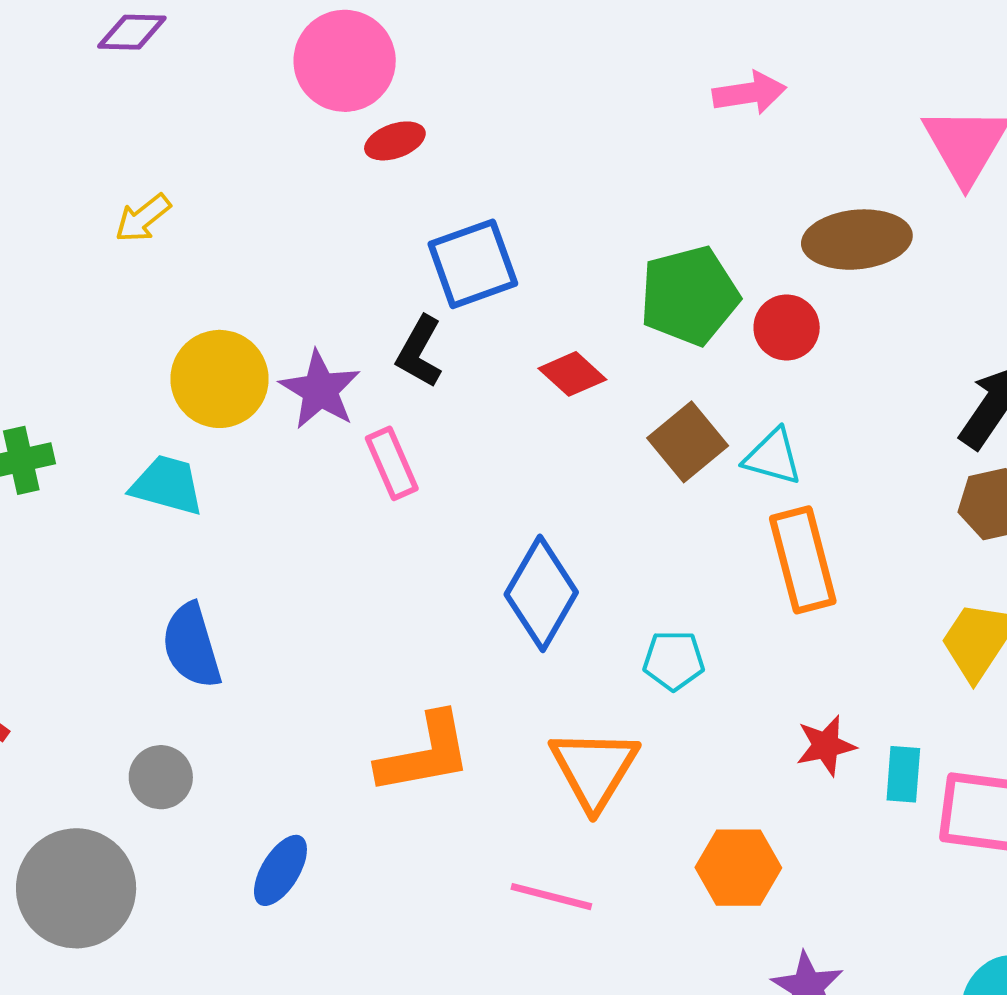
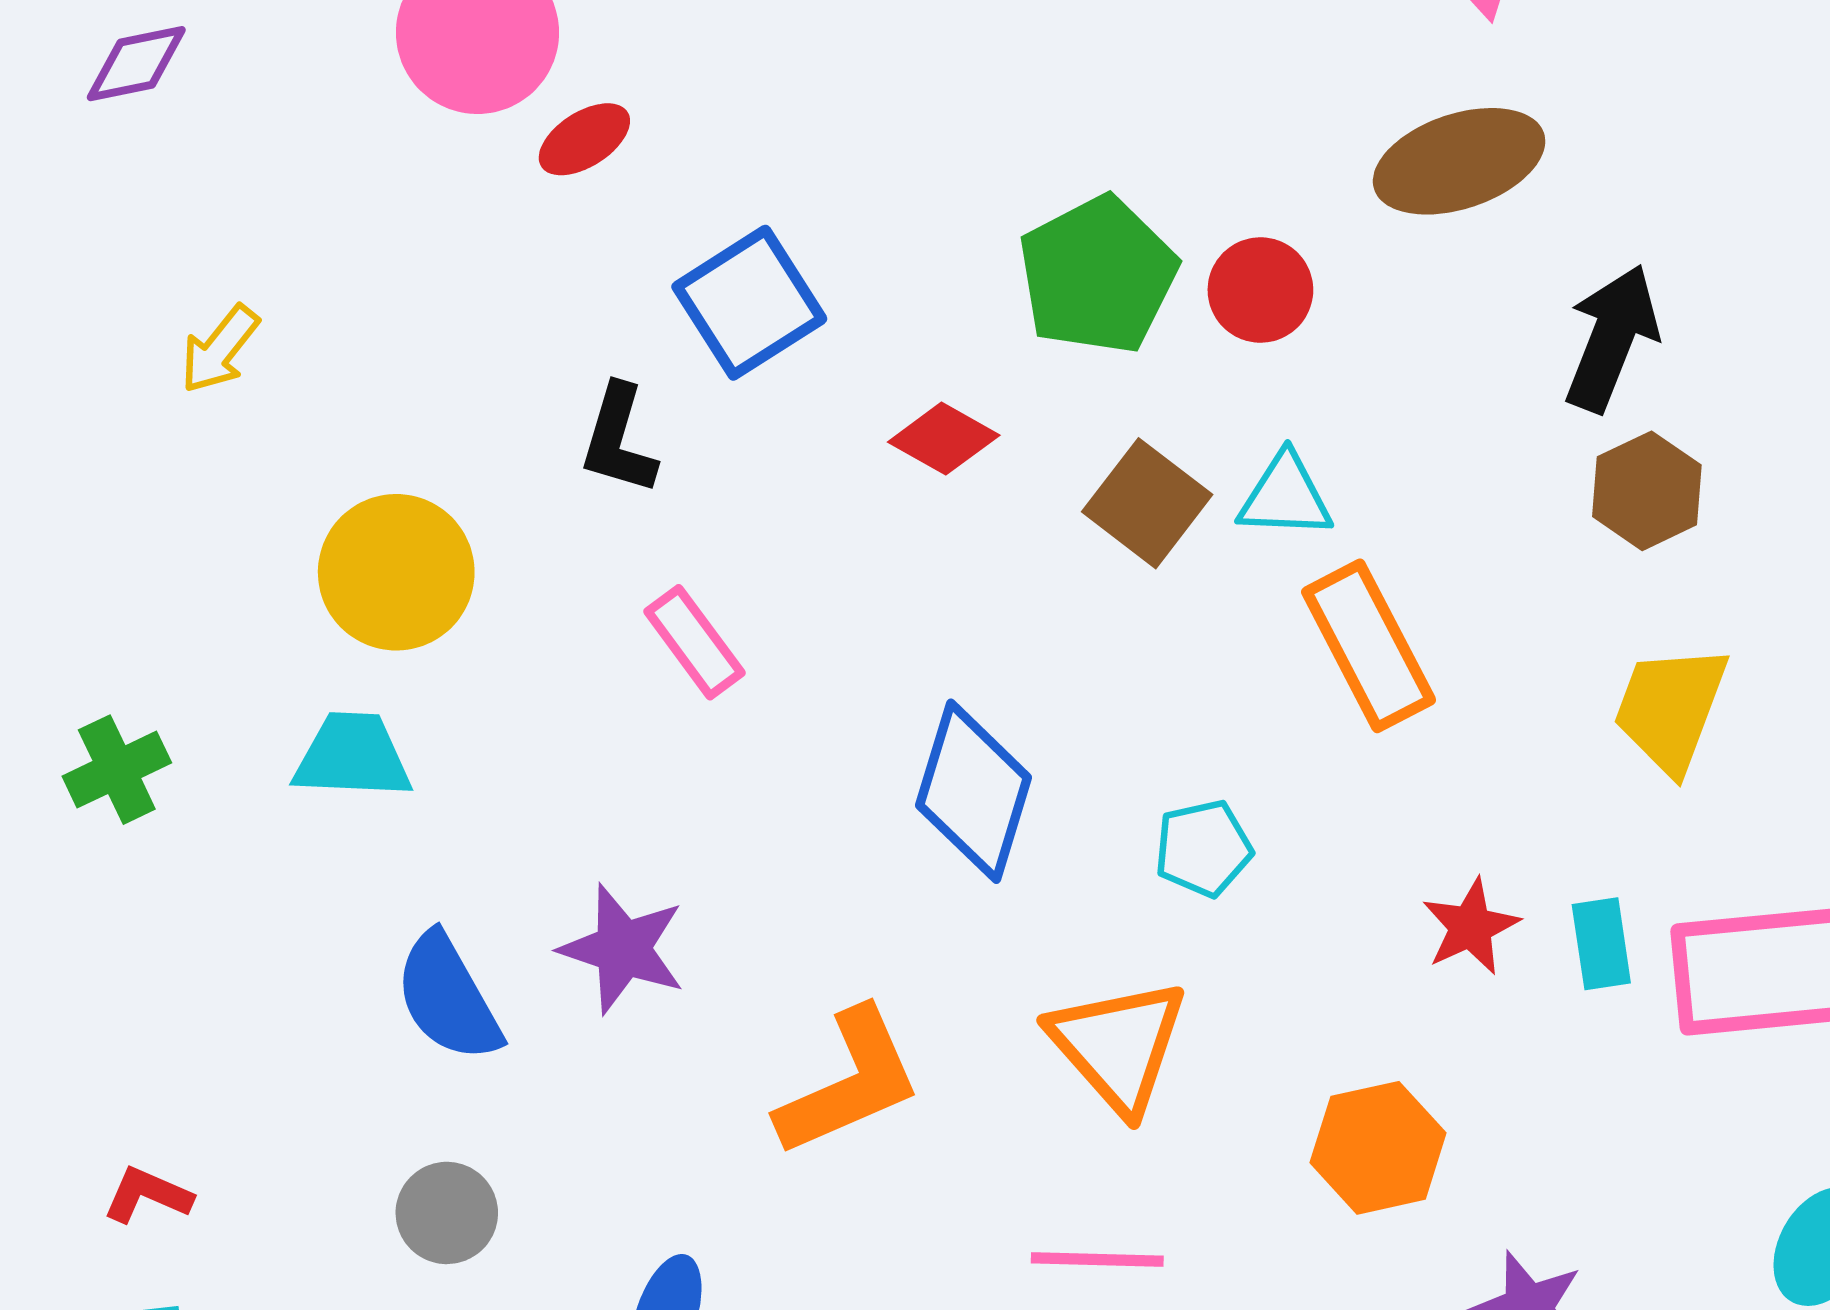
brown ellipse: (857, 240) -> (1459, 161), moved
black L-shape: (419, 352) -> (618, 440), moved
purple star: (320, 390) -> (623, 949), moved

